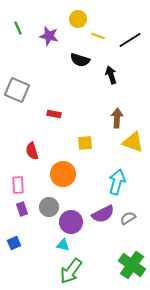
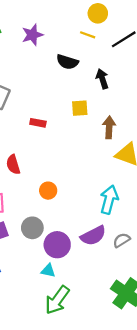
yellow circle: (78, 19) -> (98, 13), moved
purple star: (49, 36) -> (32, 35), turned -30
yellow square: (85, 143) -> (80, 108), moved
orange circle: (63, 174) -> (48, 191), size x0.6

